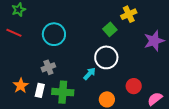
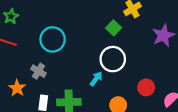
gray cross: (48, 67) -> (38, 71), moved, turned -32
orange star: (21, 86) -> (17, 88), moved

